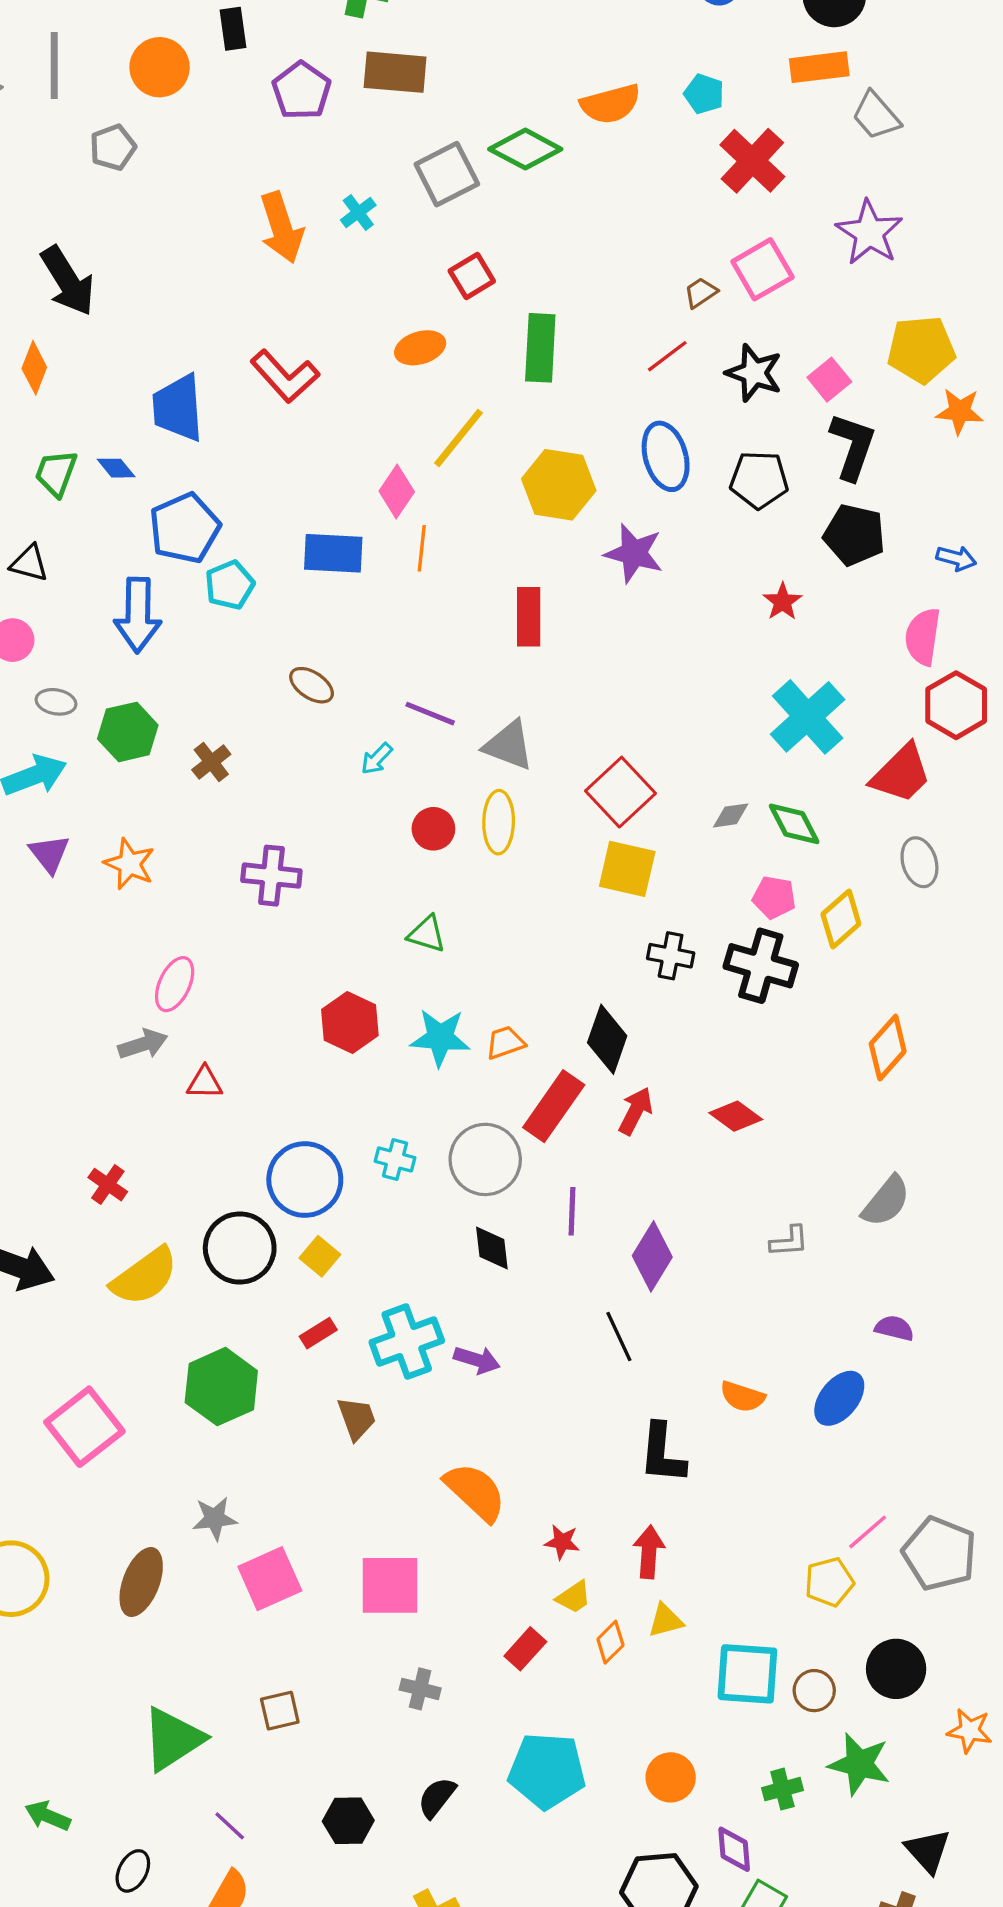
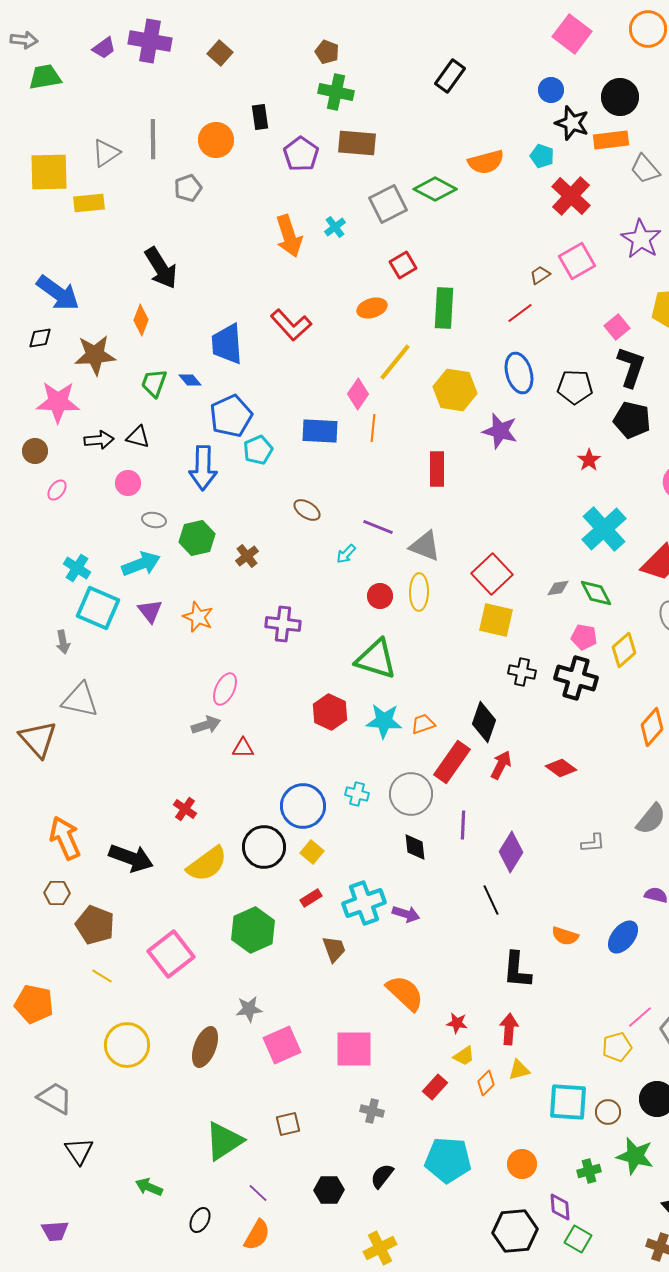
black star: (754, 373) -> (572, 123), moved
green triangle: (427, 934) -> (376, 659), size x1.8

